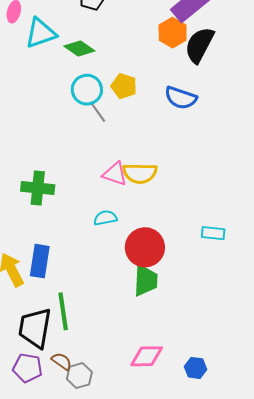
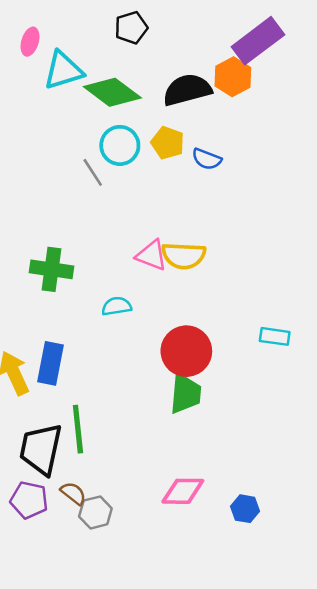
black semicircle: (199, 45) -> (187, 90), moved, turned 45
green diamond: (79, 49) -> (112, 92), size x1.4
blue semicircle: (181, 98) -> (207, 159), moved, size x0.7
gray line: (98, 112) -> (93, 172), moved
cyan semicircle: (105, 218) -> (117, 306), moved

